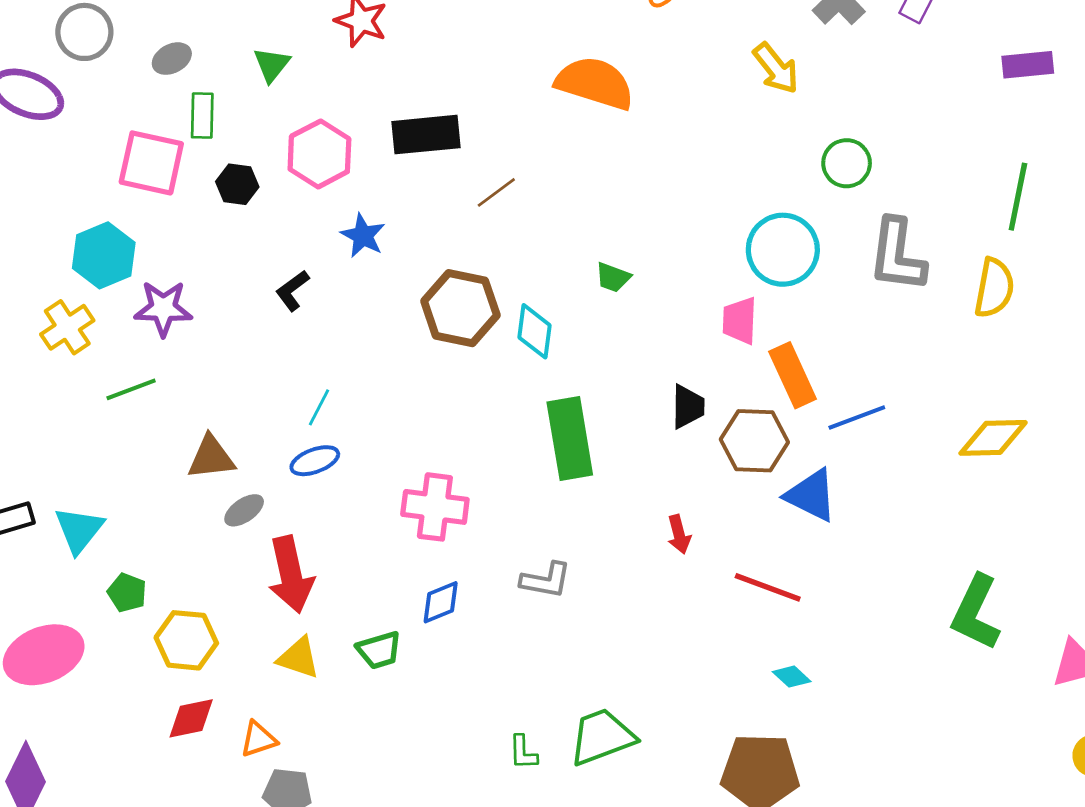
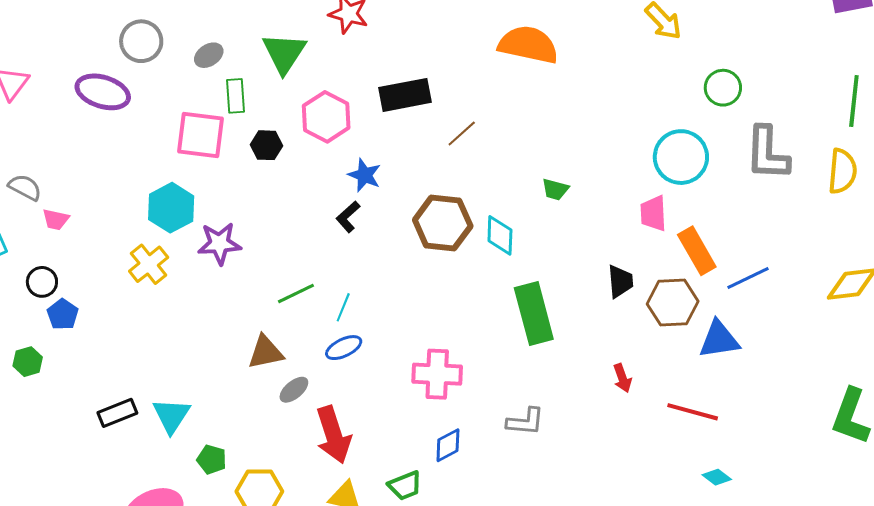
green triangle: (272, 65) -> (284, 53), size x1.6
black L-shape: (292, 291) -> (348, 217), moved
green line: (131, 389) -> (296, 294), moved
blue triangle: (811, 495) -> (719, 340), turned -30

